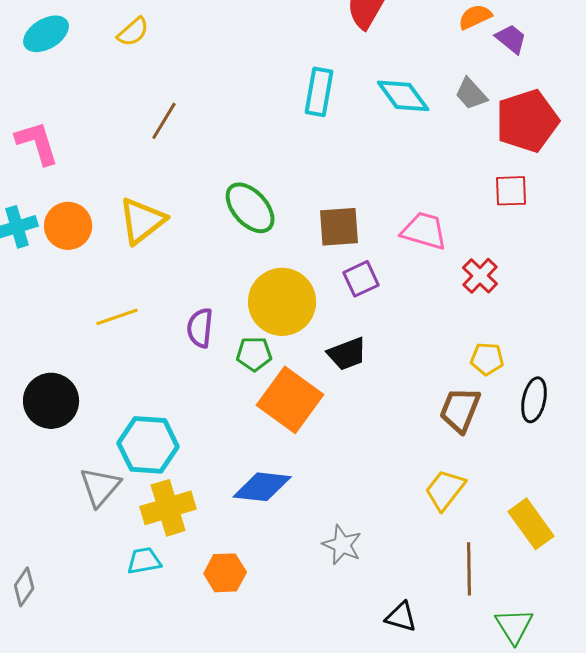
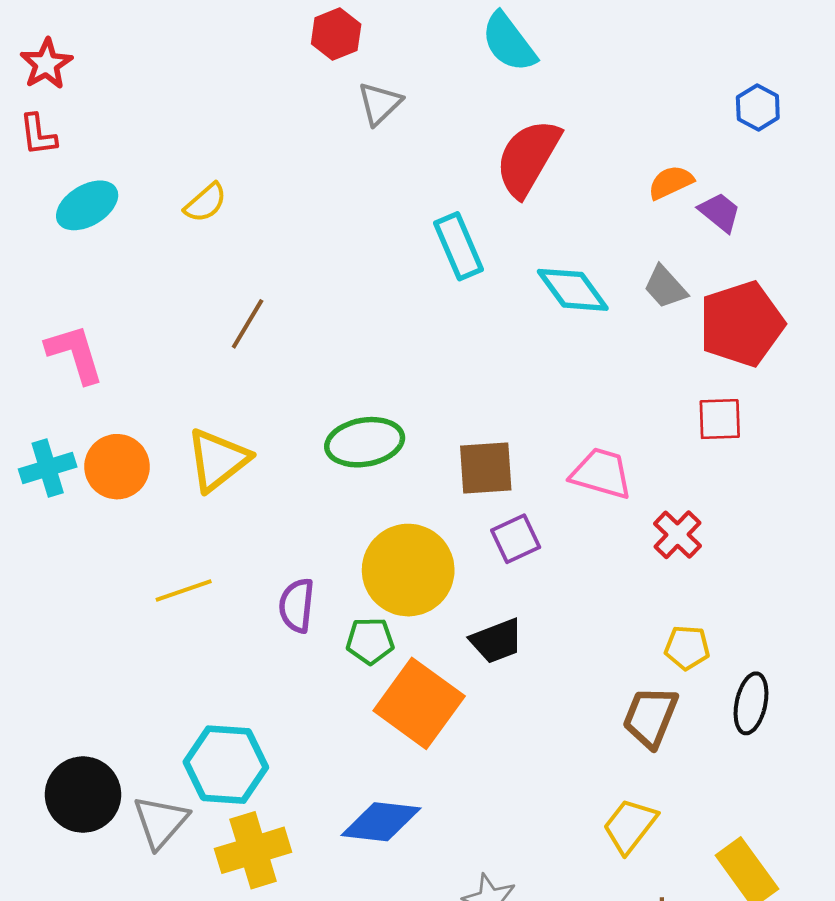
cyan rectangle: (319, 92) -> (458, 246), moved, turned -33
green ellipse: (250, 208) -> (365, 442), turned -58
black circle: (51, 401) -> (83, 795), moved

